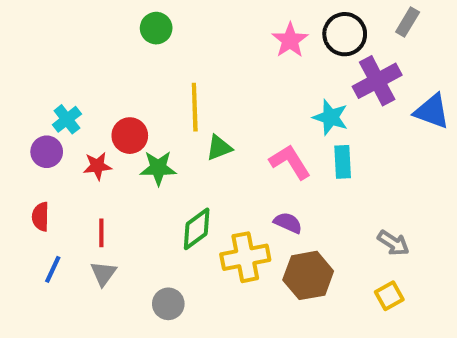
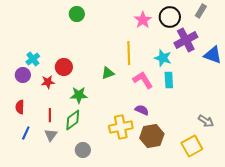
yellow line: (195, 107) -> (129, 53), moved
green star: (158, 168) -> (79, 95), moved
green diamond: (197, 229) -> (73, 120), moved
gray arrow: (393, 243) -> (206, 121), moved
yellow square: (389, 296) -> (192, 146), size x1.5

